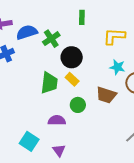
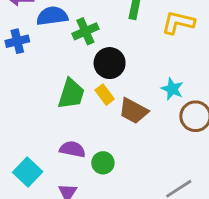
yellow L-shape: (114, 36) -> (178, 23), moved
brown trapezoid: (106, 95) -> (133, 111), moved
green circle: (78, 105) -> (103, 163), moved

